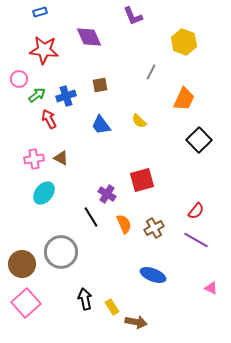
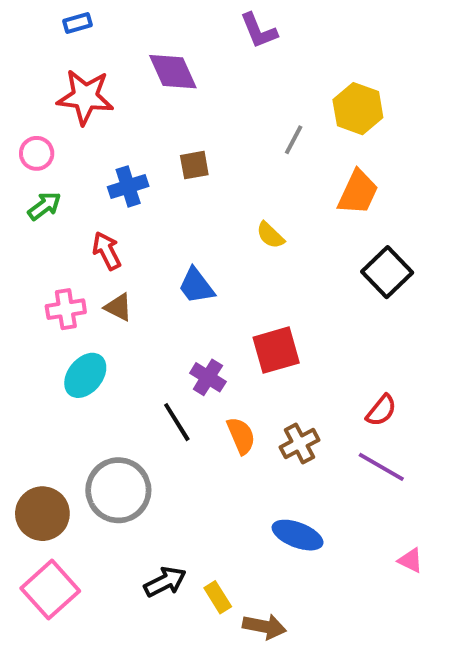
yellow hexagon: (184, 42) -> (358, 109), moved
green arrow: (37, 95) -> (44, 206), moved
red arrow: (49, 119) -> (107, 251), moved
blue trapezoid: (101, 125) -> (196, 286), moved
black arrow: (85, 299) -> (165, 582), turned 75

